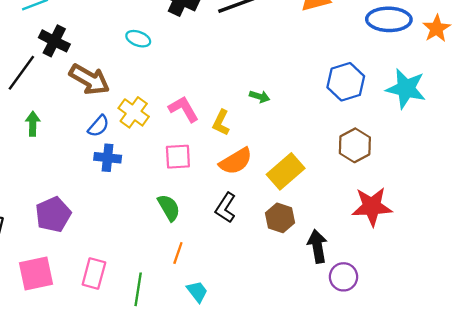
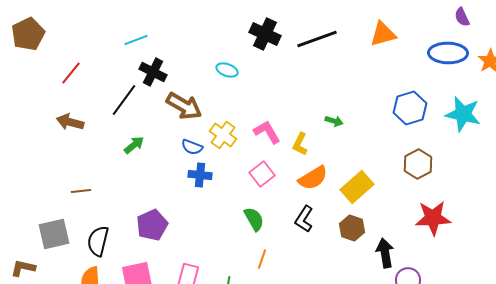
green arrow: (33, 124) -> (134, 145), turned 50
blue semicircle: (99, 126) -> (192, 147), turned 70
pink square: (178, 157) -> (262, 174), turned -35

